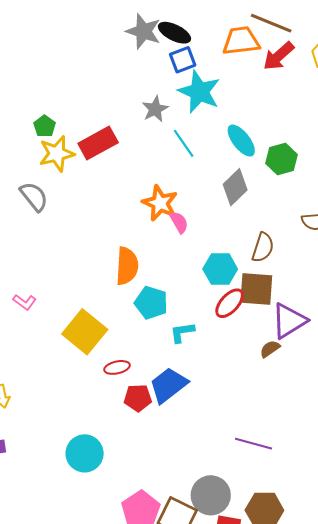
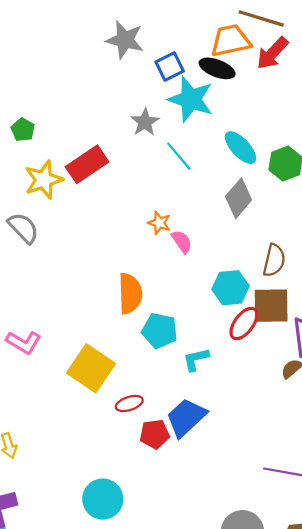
black ellipse: (174, 33) -> (217, 68), moved
green pentagon: (45, 126) -> (23, 130), moved
orange star: (160, 203) -> (159, 223), size x0.6
pink L-shape: (25, 302) -> (23, 342), size x1.4

